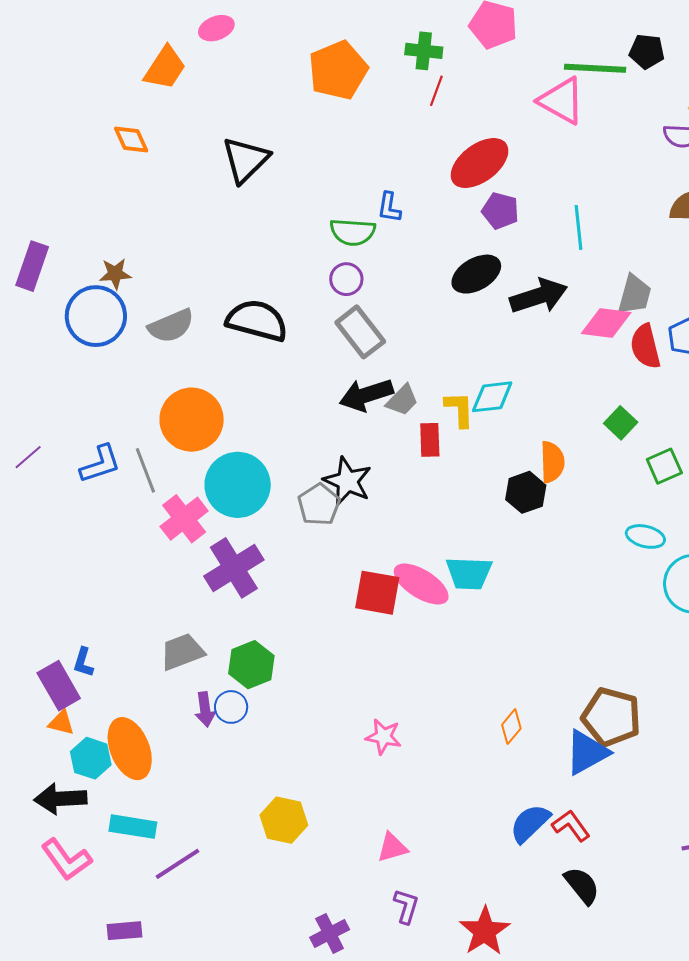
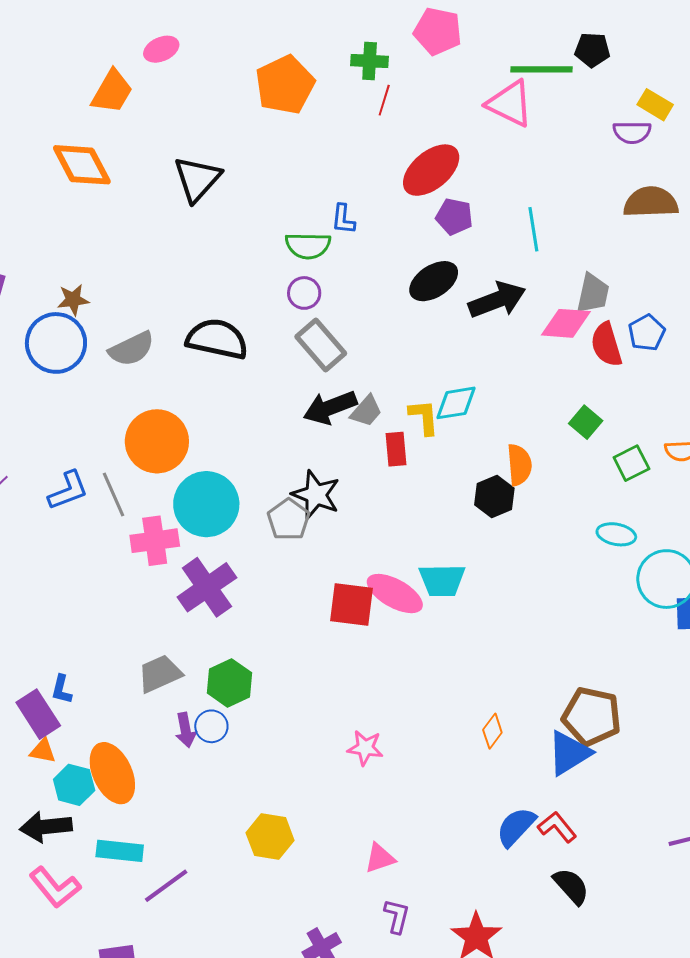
orange diamond: (131, 139) -> (82, 165), size x1.6
pink cross: (184, 519) -> (155, 541), turned 33

